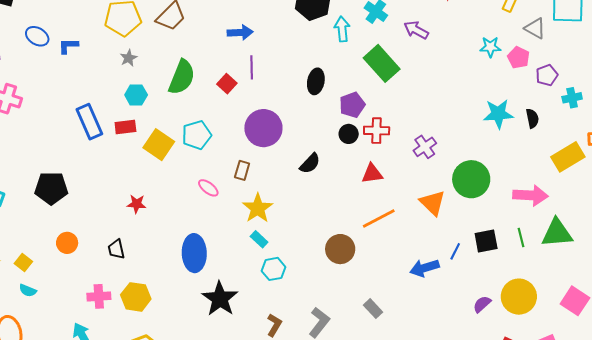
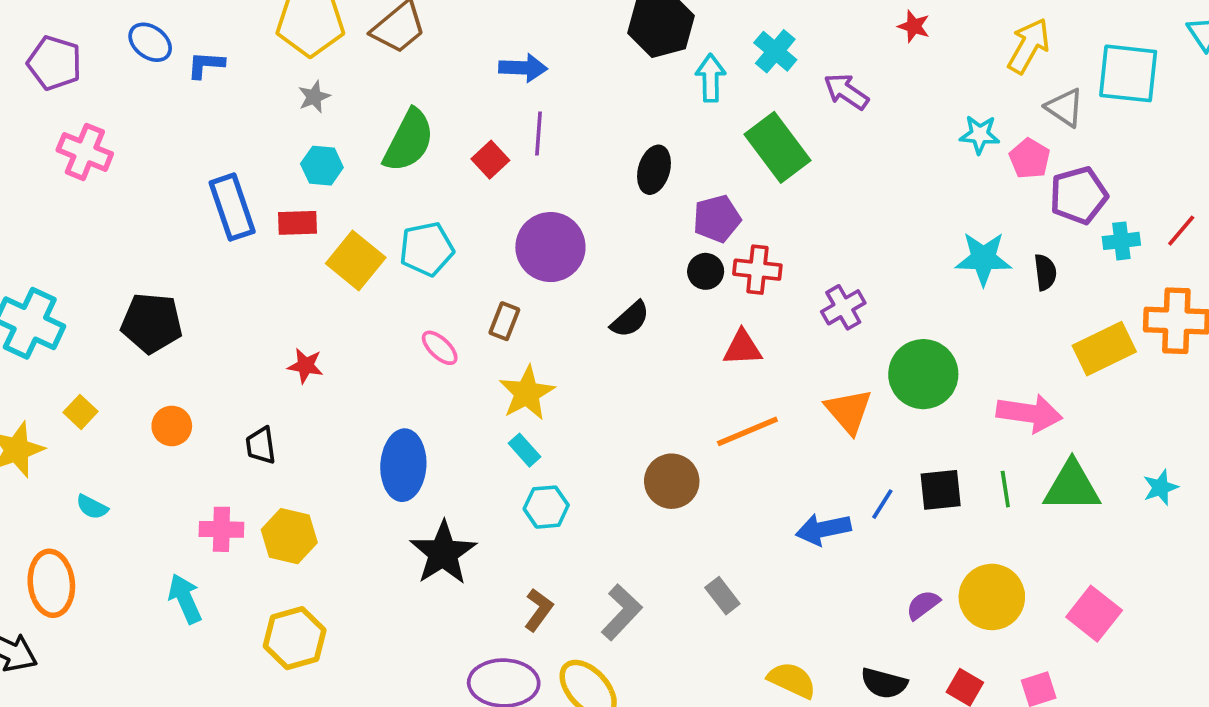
purple pentagon: (547, 75) -> (1079, 195), size x1.4
yellow square: (23, 262) -> (81, 412), moved

